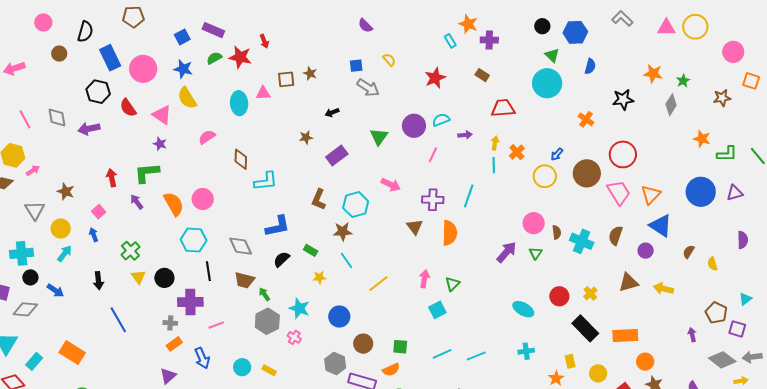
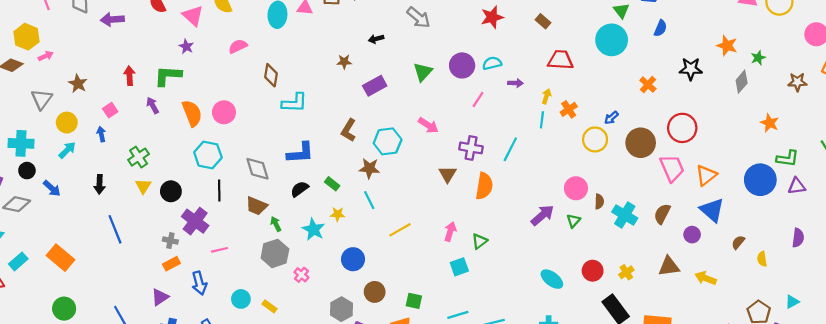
green L-shape: (727, 154) -> (787, 158), moved
purple cross: (190, 302) -> (195, 221), turned 30
cyan star: (299, 308) -> (313, 229), moved

